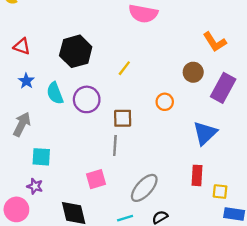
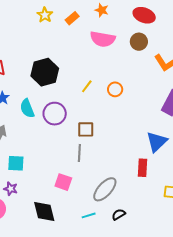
brown circle: (193, 72) -> (139, 42), moved
orange circle: (165, 102) -> (115, 89), moved
red rectangle: (197, 175) -> (142, 168), moved
pink square: (96, 179) -> (63, 182), turned 36

